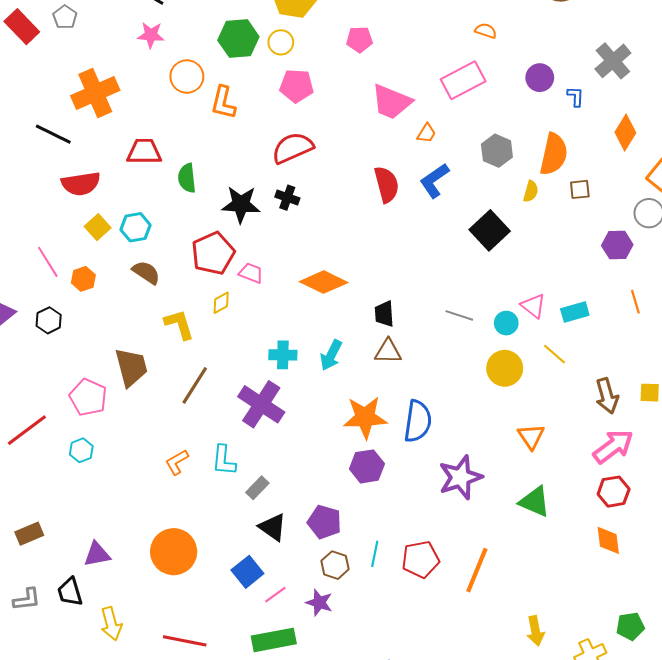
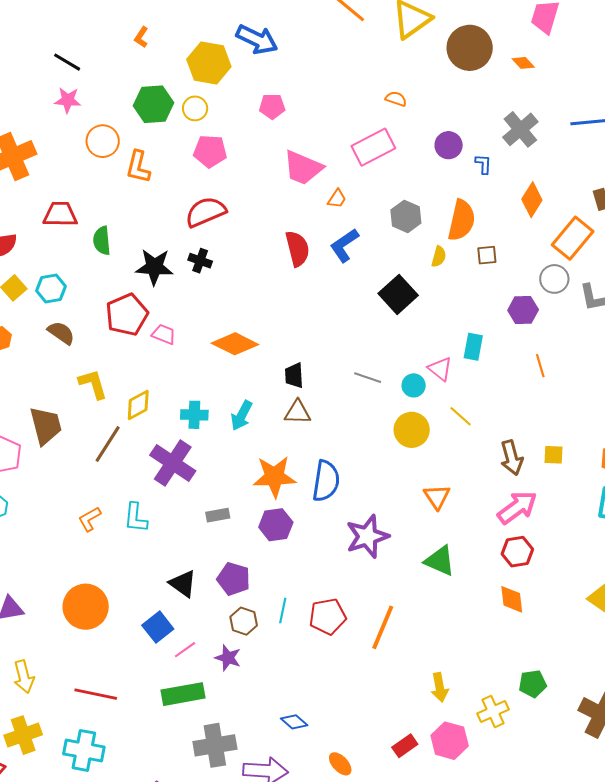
yellow diamond: (221, 303) -> (138, 405), moved, size x1.4
cyan rectangle: (575, 312) -> (473, 347), moved, turned -64
gray rectangle: (257, 488) -> (218, 515), moved, turned 35

